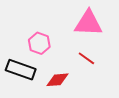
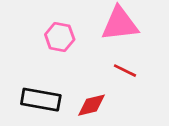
pink hexagon: (39, 43) -> (60, 37), moved

